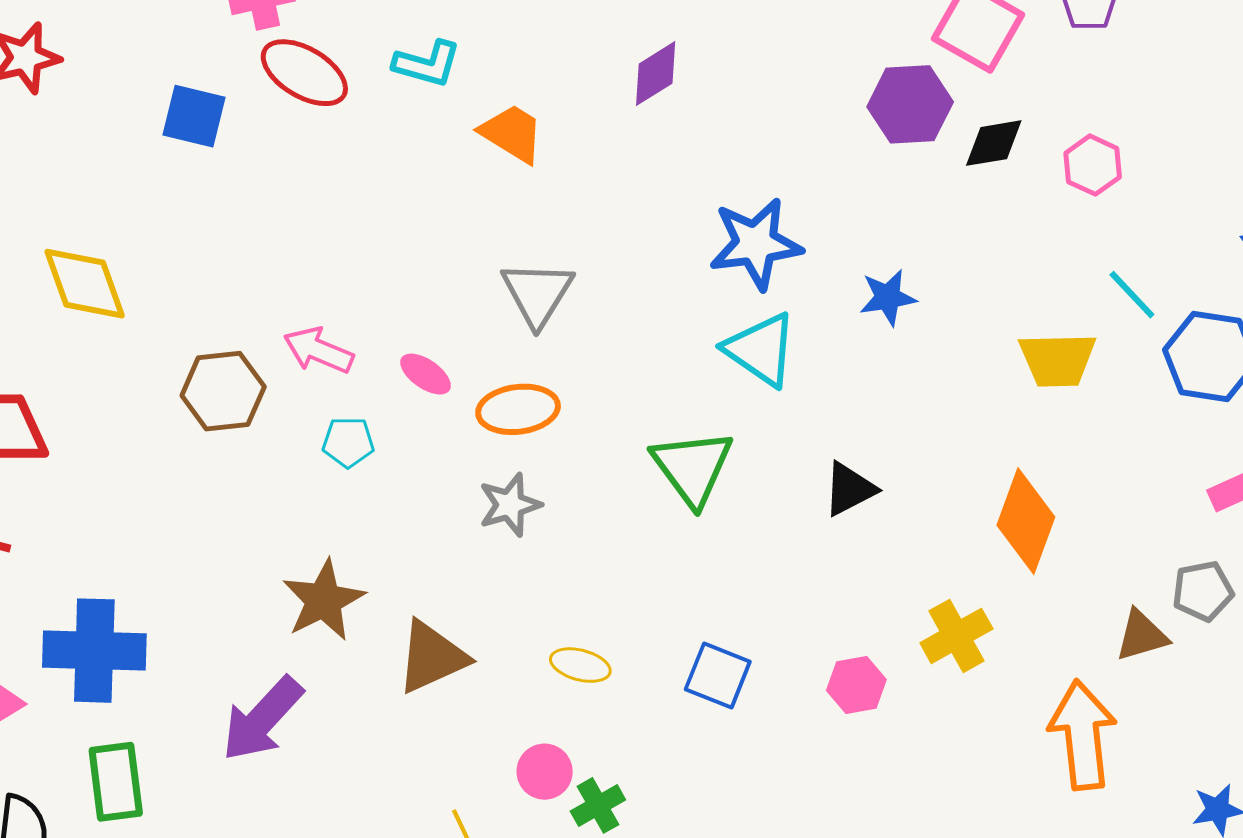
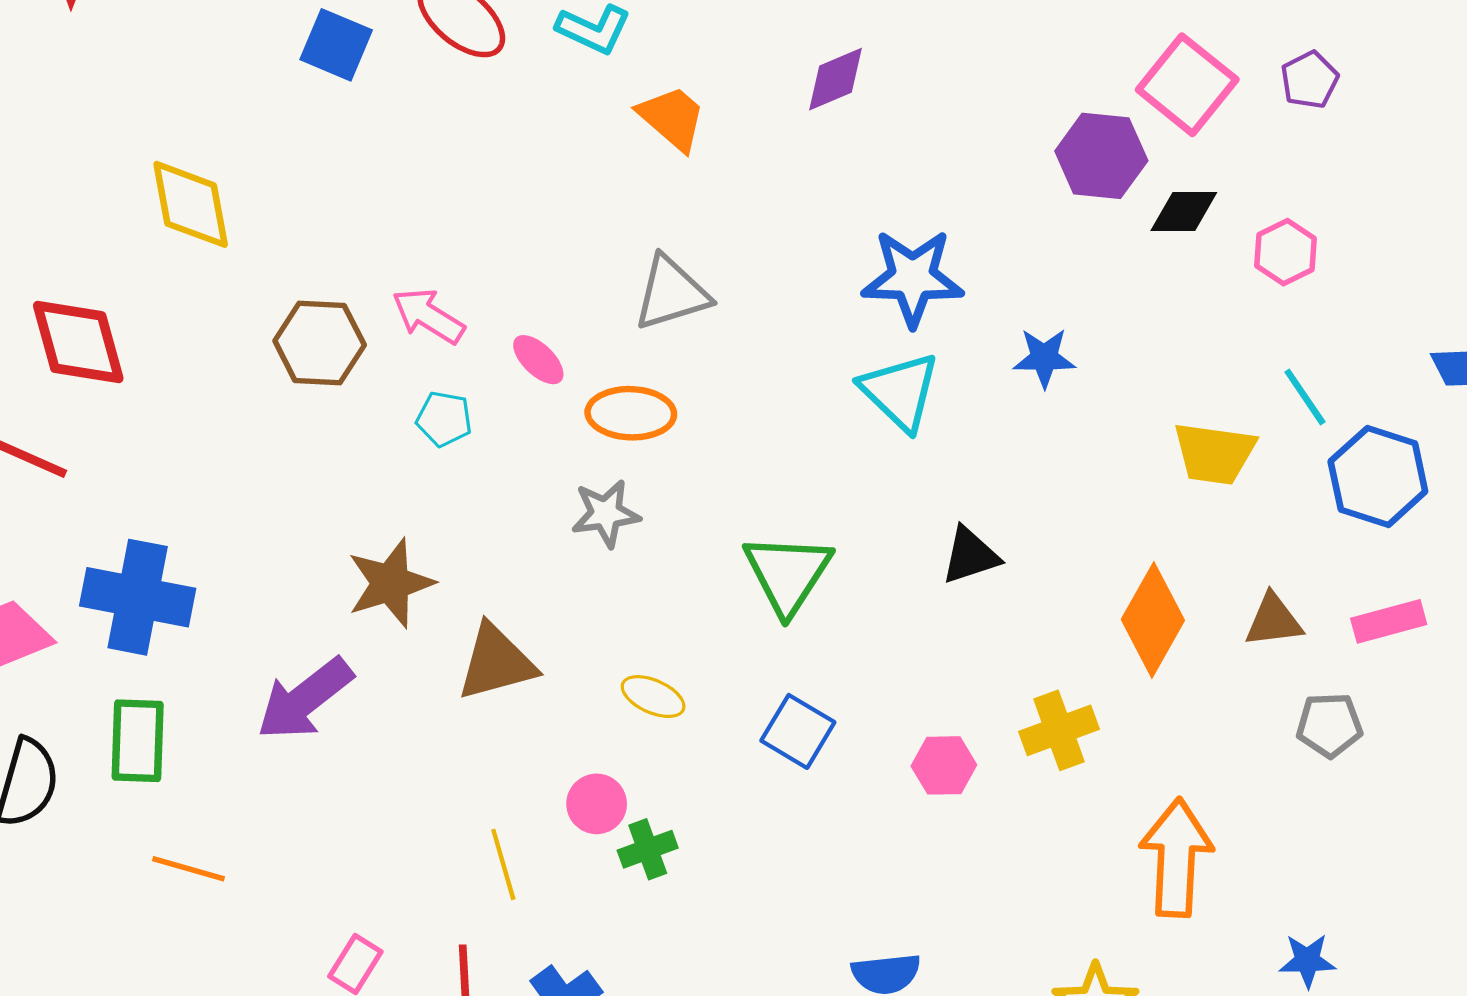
gray triangle: (537, 293) -> (671, 293), turned 32
green triangle: (692, 467) -> (788, 574), moved
brown triangle: (1142, 636) -> (1274, 620), moved

